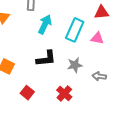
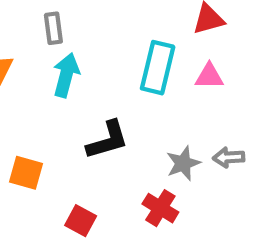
cyan arrow: (45, 24) -> (66, 75), moved
gray star: (75, 65) -> (183, 163), moved

